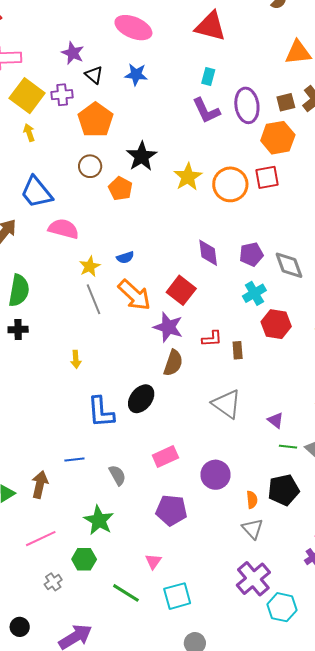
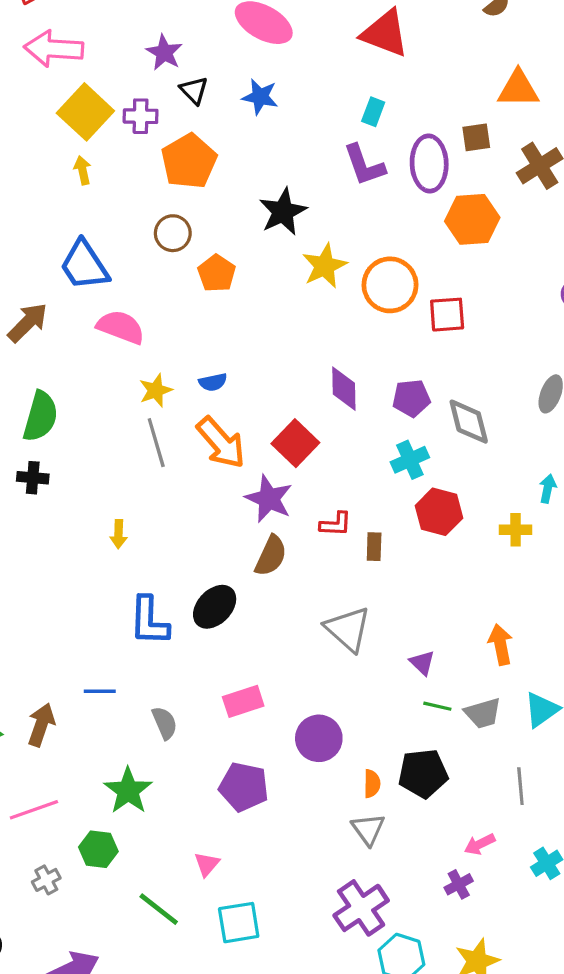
brown square: (286, 102) -> (476, 137), moved
black star: (142, 156) -> (283, 212), moved
red square: (267, 177) -> (447, 315), moved

